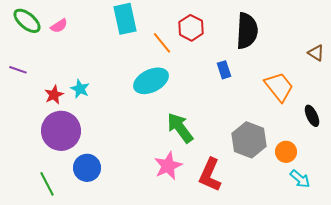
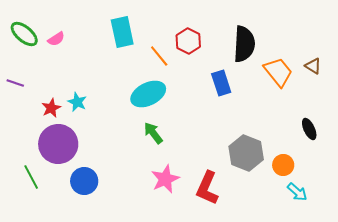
blue rectangle: (224, 70) -> (221, 83), size x1.4
orange trapezoid: (279, 87) -> (278, 72), moved
green arrow: (180, 128) -> (153, 133), moved, size x0.7
green line: (47, 184) -> (31, 177), moved

